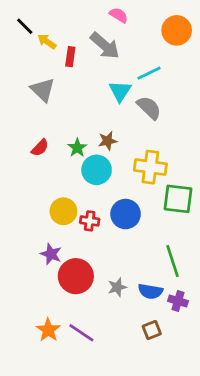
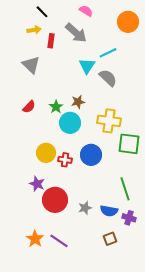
black line: (25, 26) -> (42, 12), moved
yellow arrow: (47, 41) -> (34, 30), turned 136

